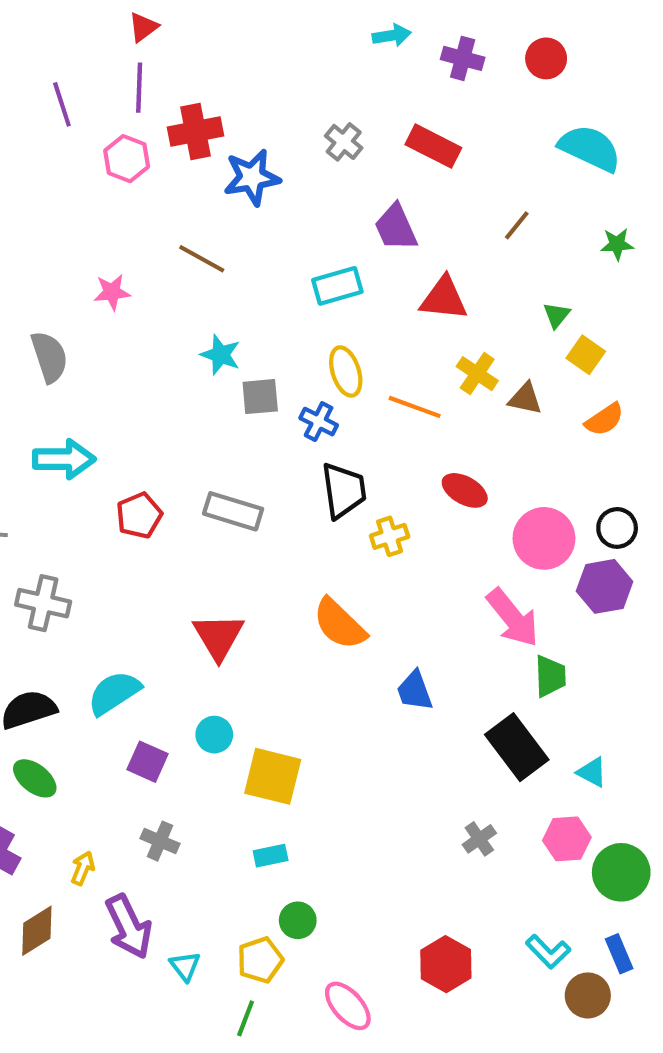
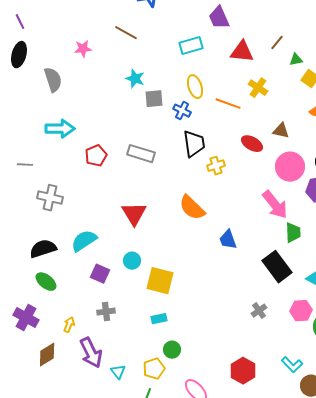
brown line: (517, 225) -> (277, 43), moved
green triangle: (557, 315) -> (296, 60), turned 40
brown triangle: (525, 399) -> (281, 131), moved
gray cross: (160, 841) -> (106, 312), turned -30

